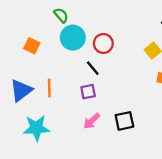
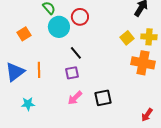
red circle: (103, 43) -> (80, 17), moved
orange square: (32, 46) -> (24, 34), turned 32
cyan star: (36, 128) -> (28, 104), size x0.6

